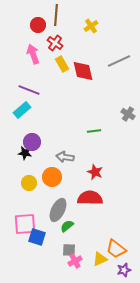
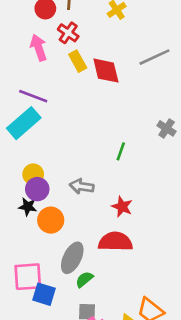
cyan rectangle: (22, 110) -> (24, 123), size x1.4
green line: (94, 131) -> (121, 151), turned -64
purple circle: (32, 142) -> (37, 189), moved
black star: (25, 153) -> (28, 207), moved
orange circle: (52, 177) -> (51, 220), moved
yellow circle: (29, 183) -> (33, 174), moved

